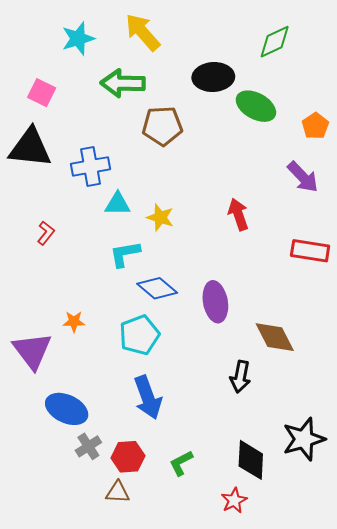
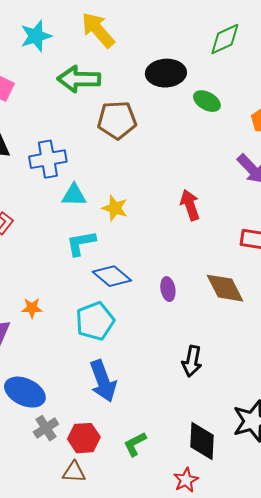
green ellipse: (256, 106) -> (207, 101), size x0.7
purple ellipse: (215, 302) -> (168, 289), size x0.6
brown diamond: (275, 337) -> (225, 288), moved

